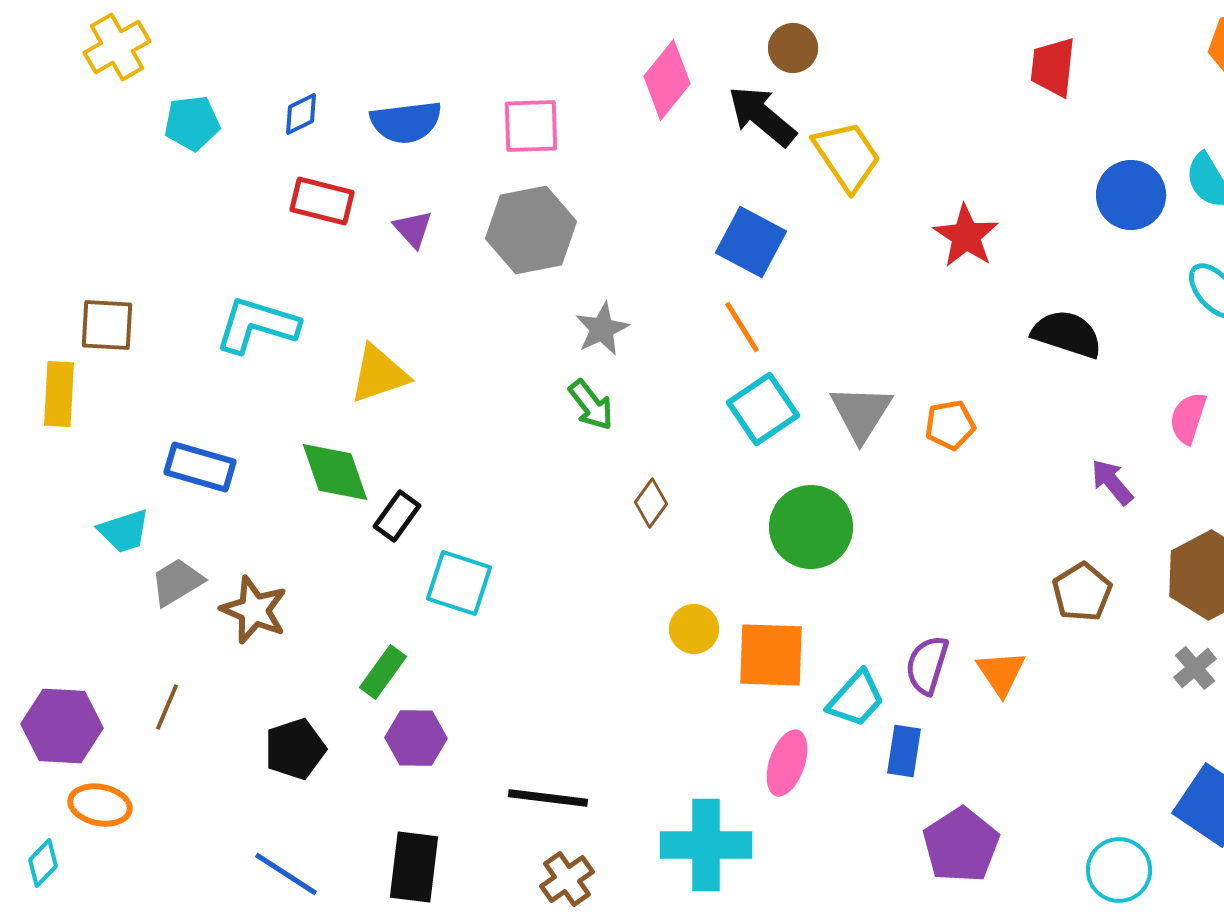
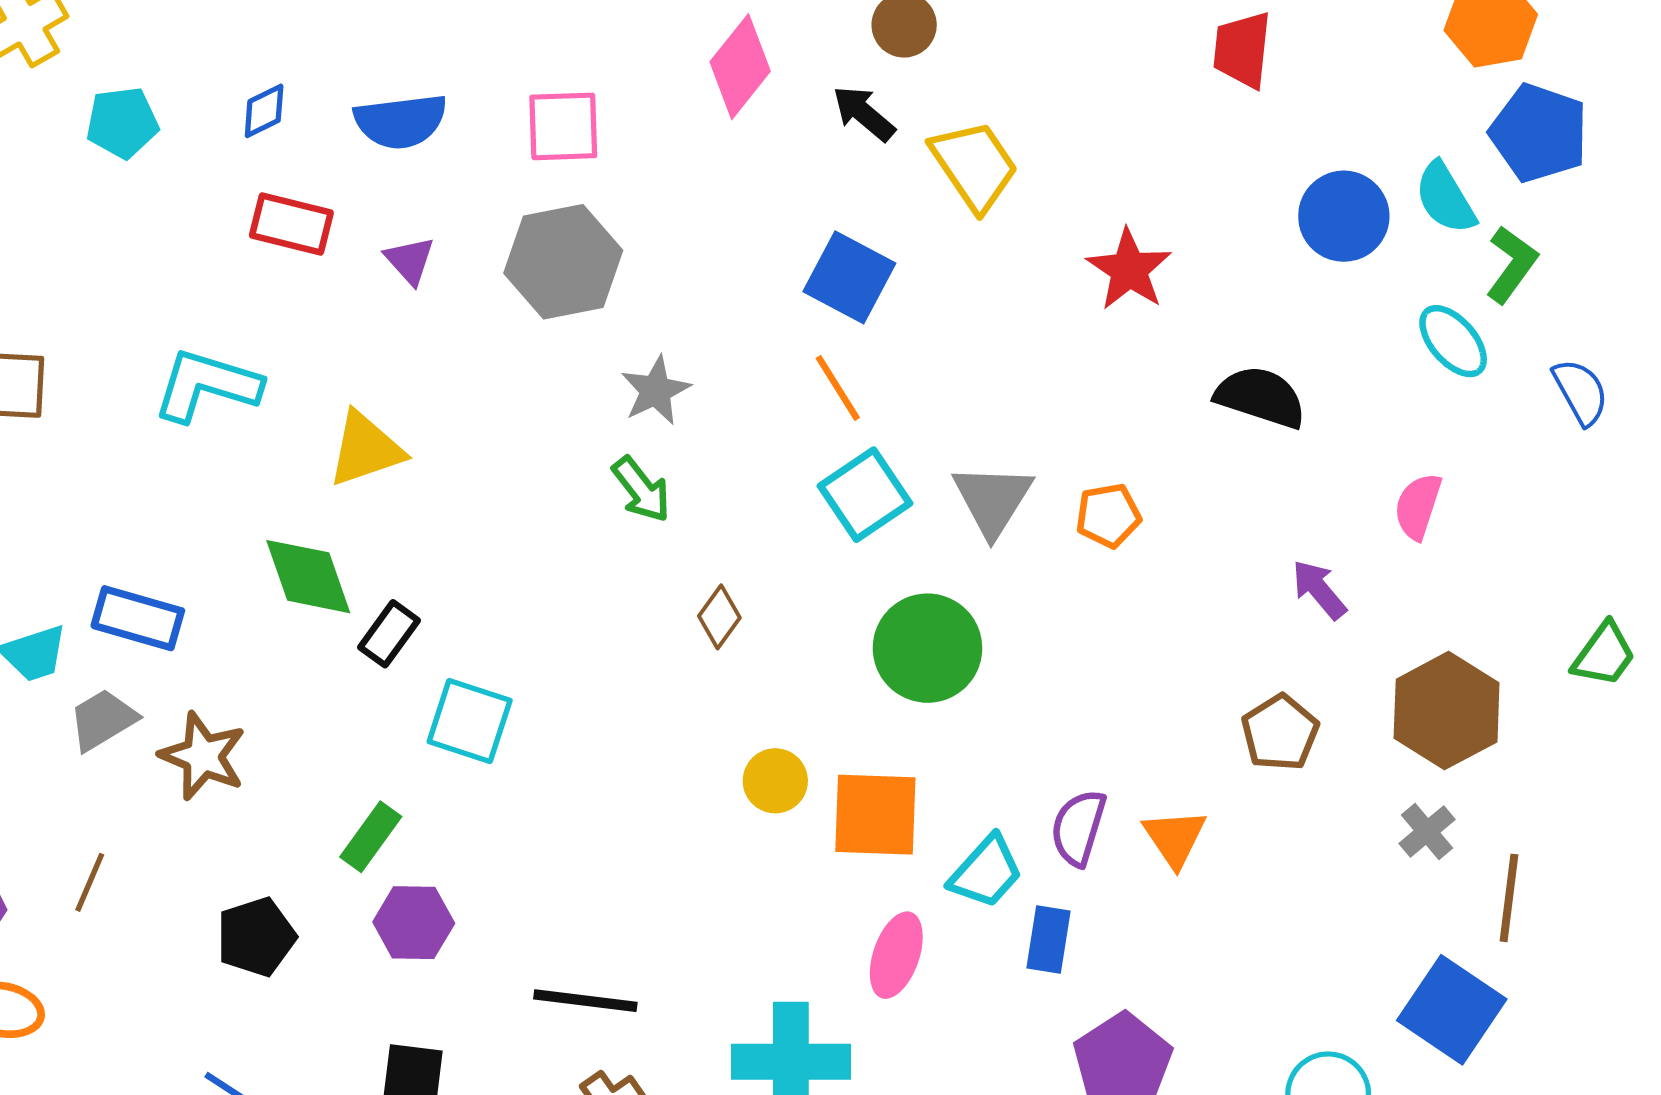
black arrow: (762, 116) -> (864, 113), size x0.7
blue rectangle: (200, 467) -> (138, 618), moved

